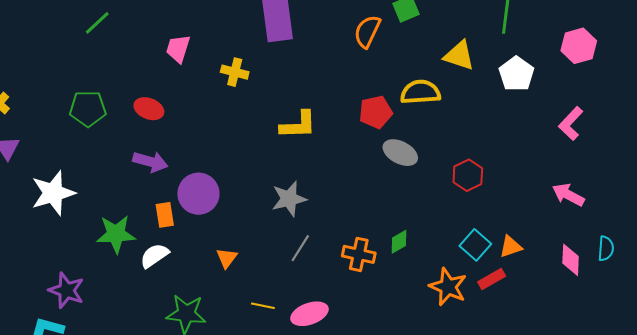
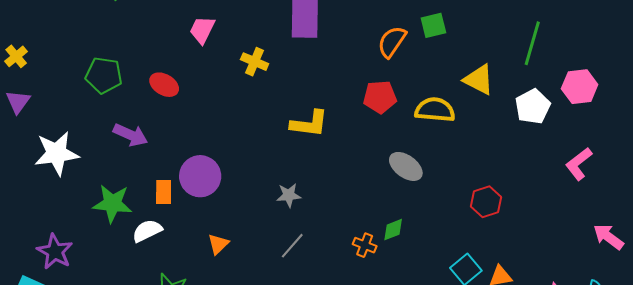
pink hexagon: (579, 46) -> (580, 87), moved
red pentagon: (376, 112) -> (380, 97), moved
purple arrow: (150, 162) -> (131, 135), moved
red hexagon: (468, 175) -> (486, 202), moved
pink arrow: (568, 195) -> (608, 237), moved
gray star: (289, 199) -> (289, 195), size x0.7
green diamond: (399, 242) -> (393, 230), moved
orange cross: (359, 254) -> (365, 245), moved, size x0.7

